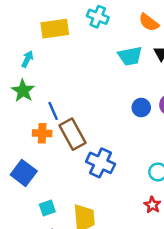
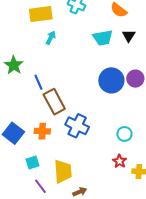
cyan arrow: (27, 59) -> (51, 38), moved
blue circle: (141, 108) -> (111, 80), size x1.6
orange cross: (42, 133) -> (42, 131), moved

